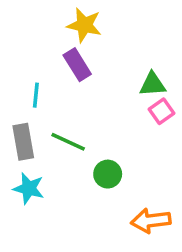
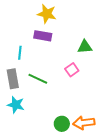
purple rectangle: (77, 65) -> (43, 36), turned -48
pink square: (162, 111) -> (72, 70), moved
green circle: (108, 174) -> (62, 124), moved

